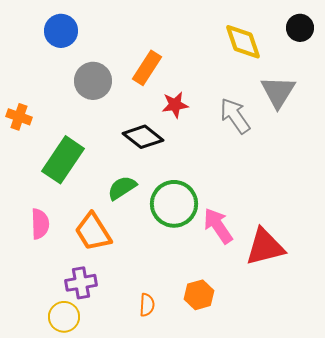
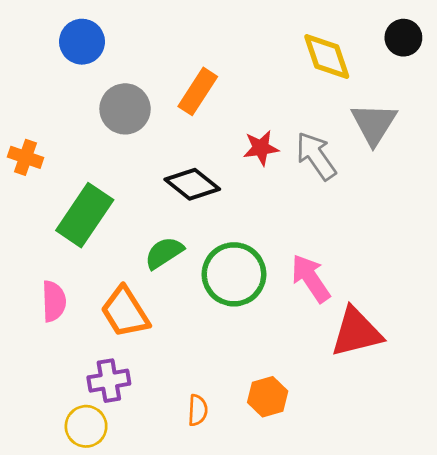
red star: (175, 105) -> (261, 148), moved
pink arrow: (218, 226) -> (311, 278), moved

